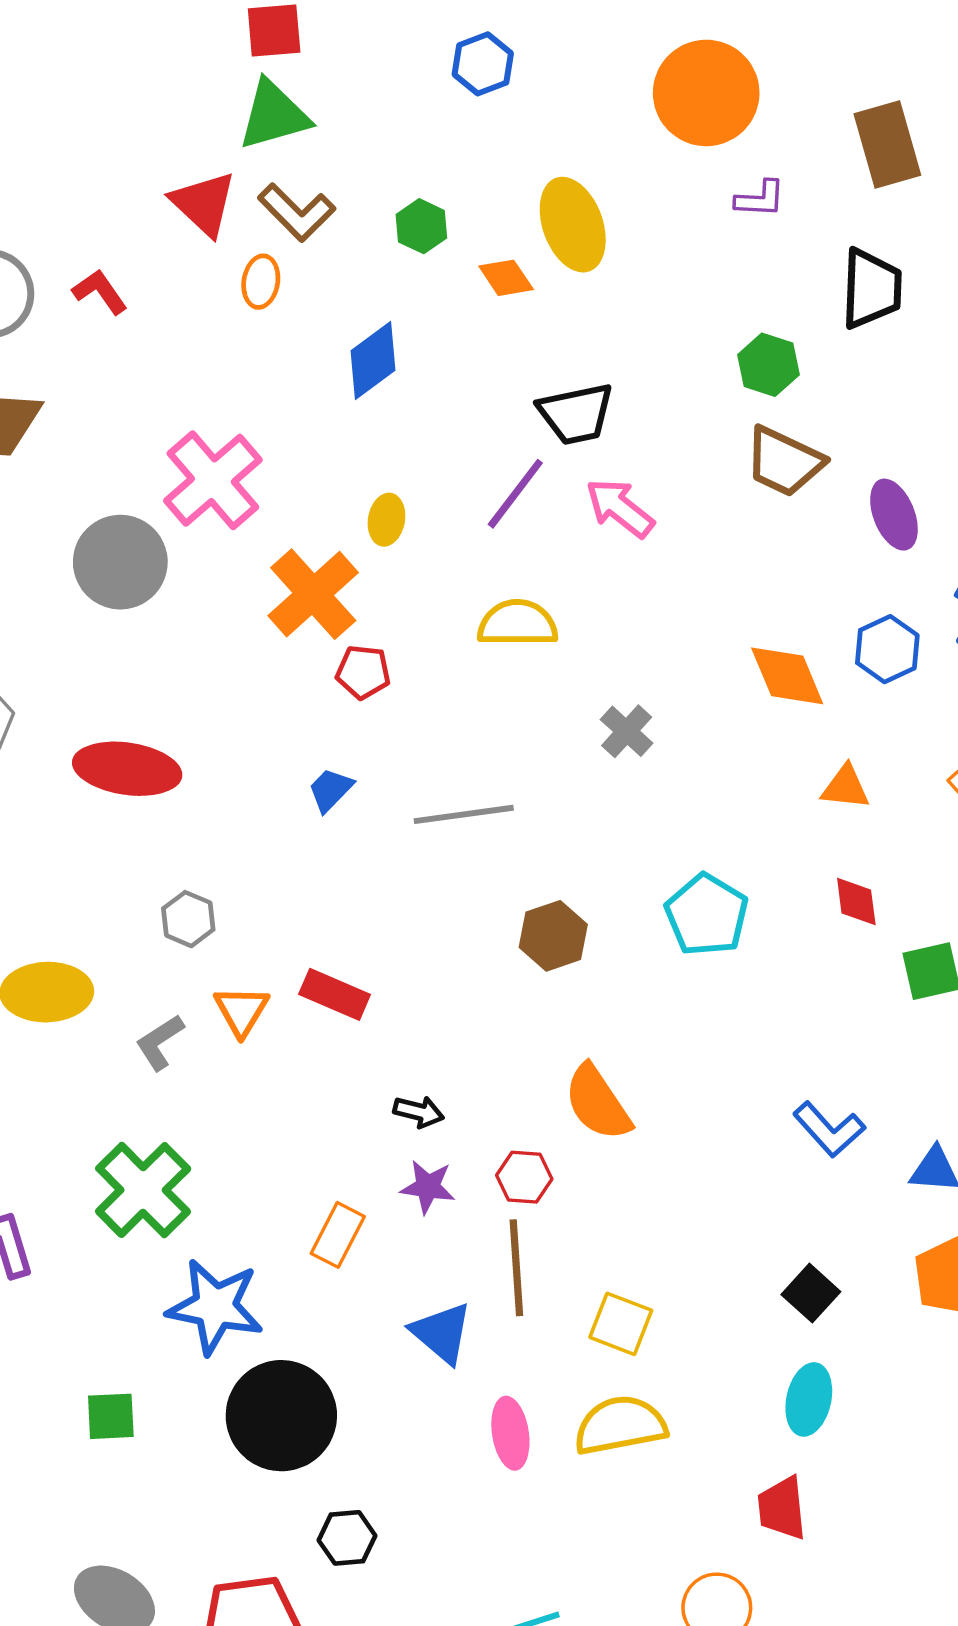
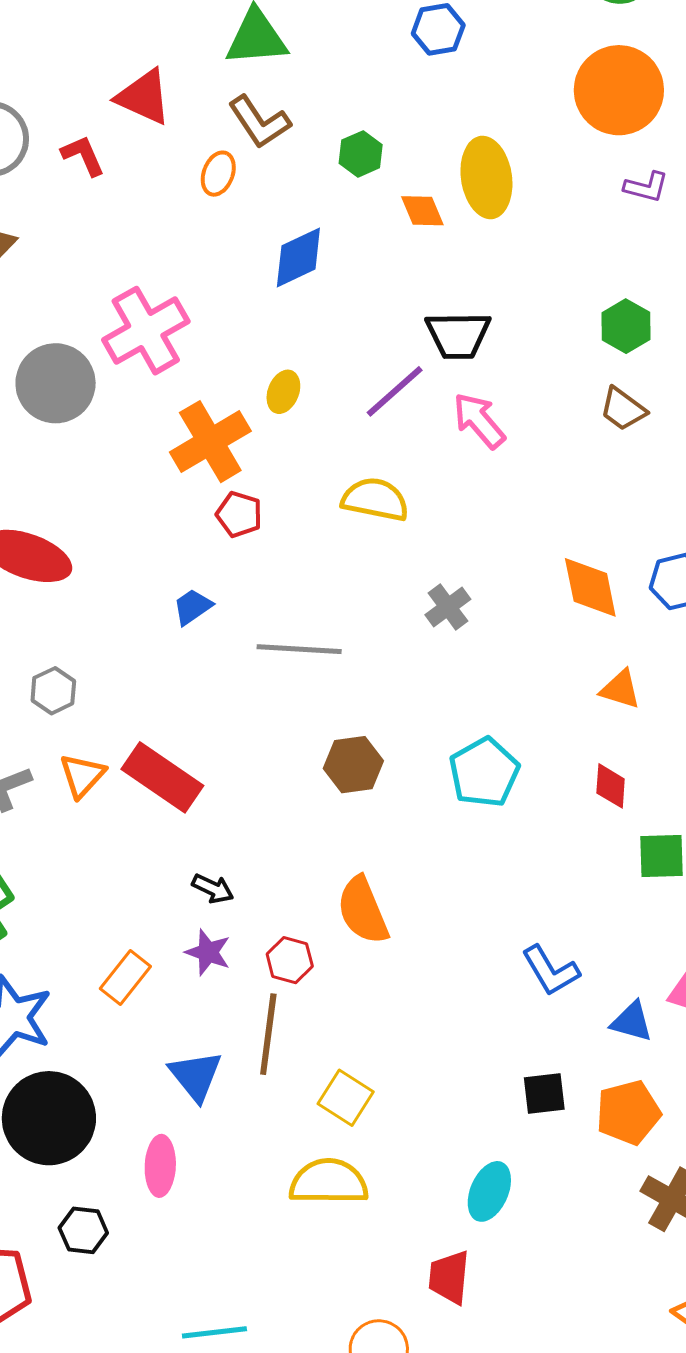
red triangle: (204, 204) -> (144, 97), moved, turned -30
brown trapezoid: (784, 462) -> (623, 409), size x0.7
red rectangle: (335, 994) -> (162, 777), size x1.4
black square: (811, 1293) -> (544, 1094), moved, turned 30
pink ellipse: (510, 1433) -> (160, 1166), moved

